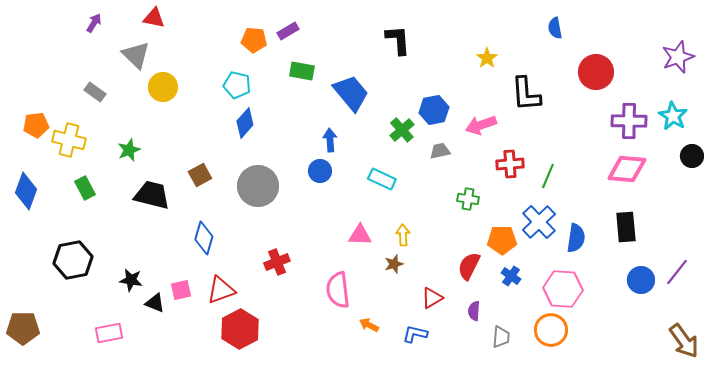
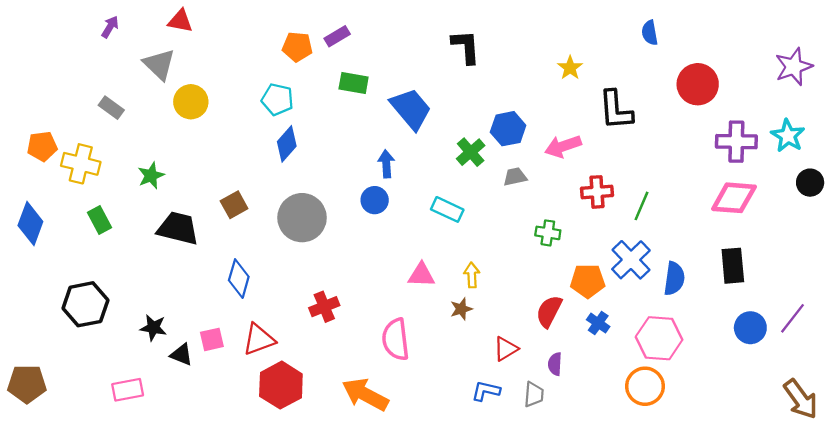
orange arrow: (369, 325) -> (365, 394), moved, size x2.0
gray trapezoid: (501, 337) -> (534, 394), moved

